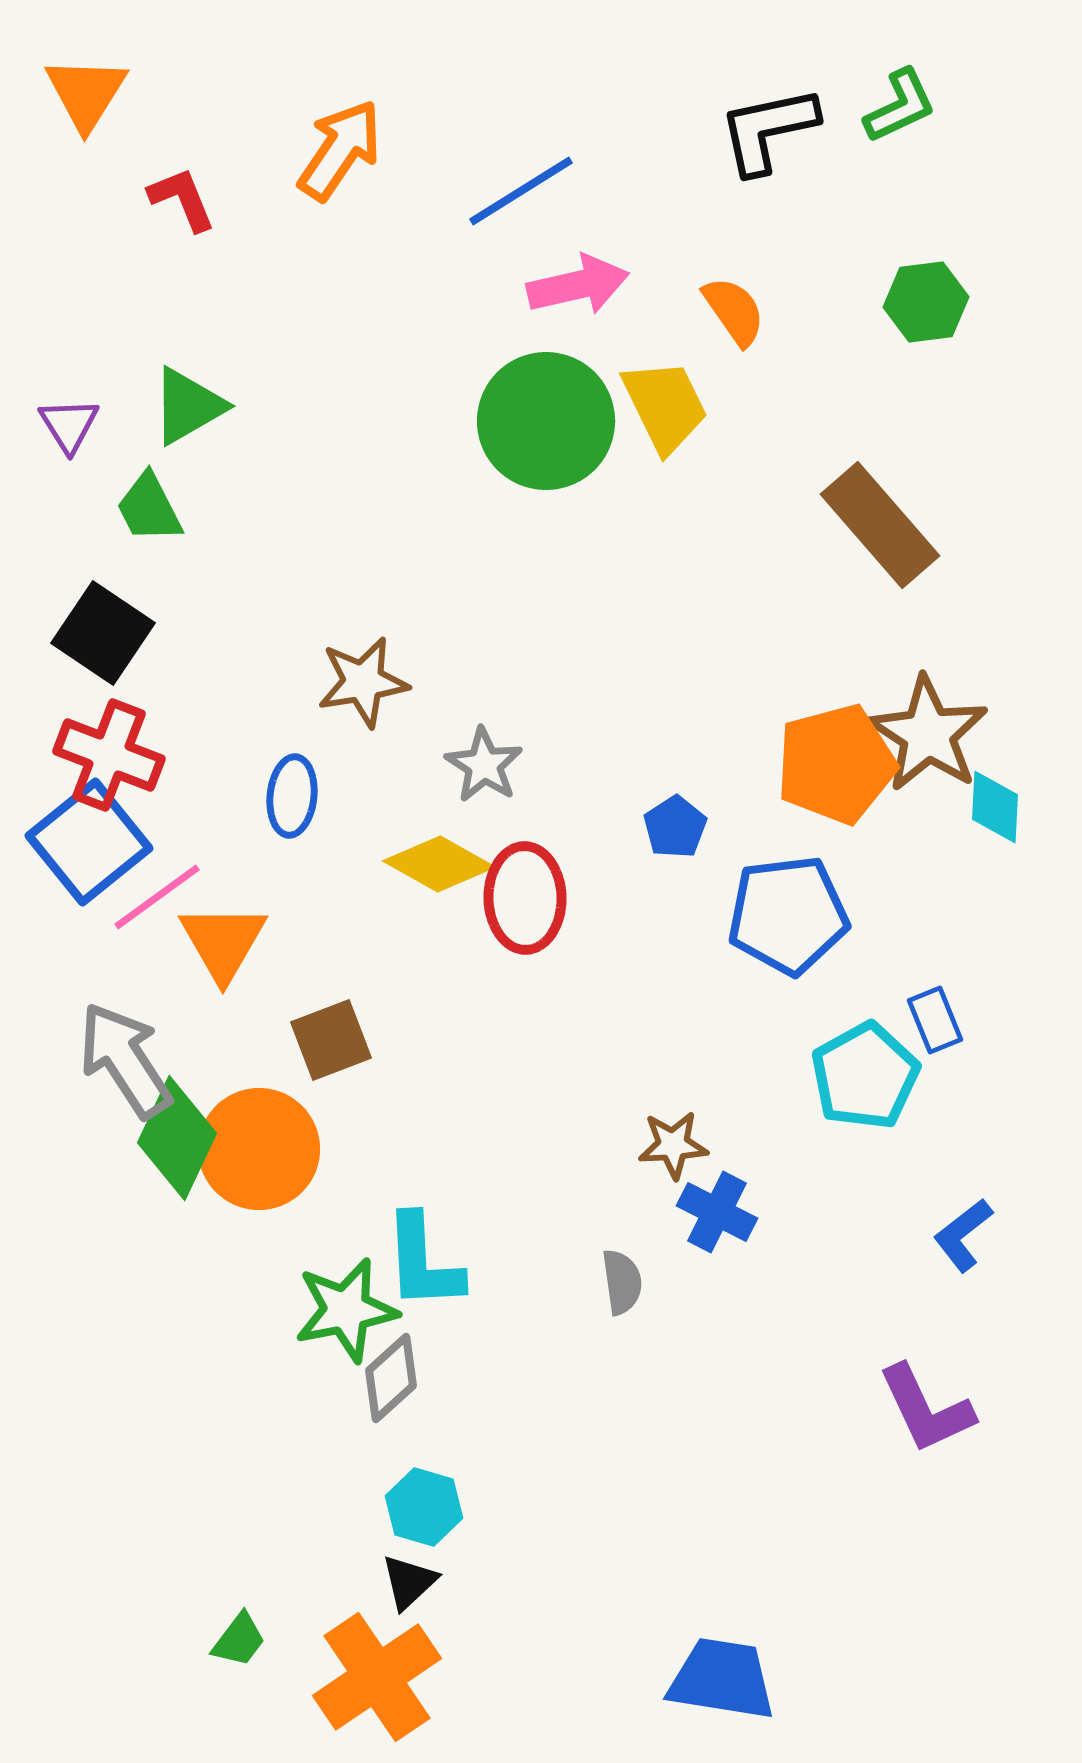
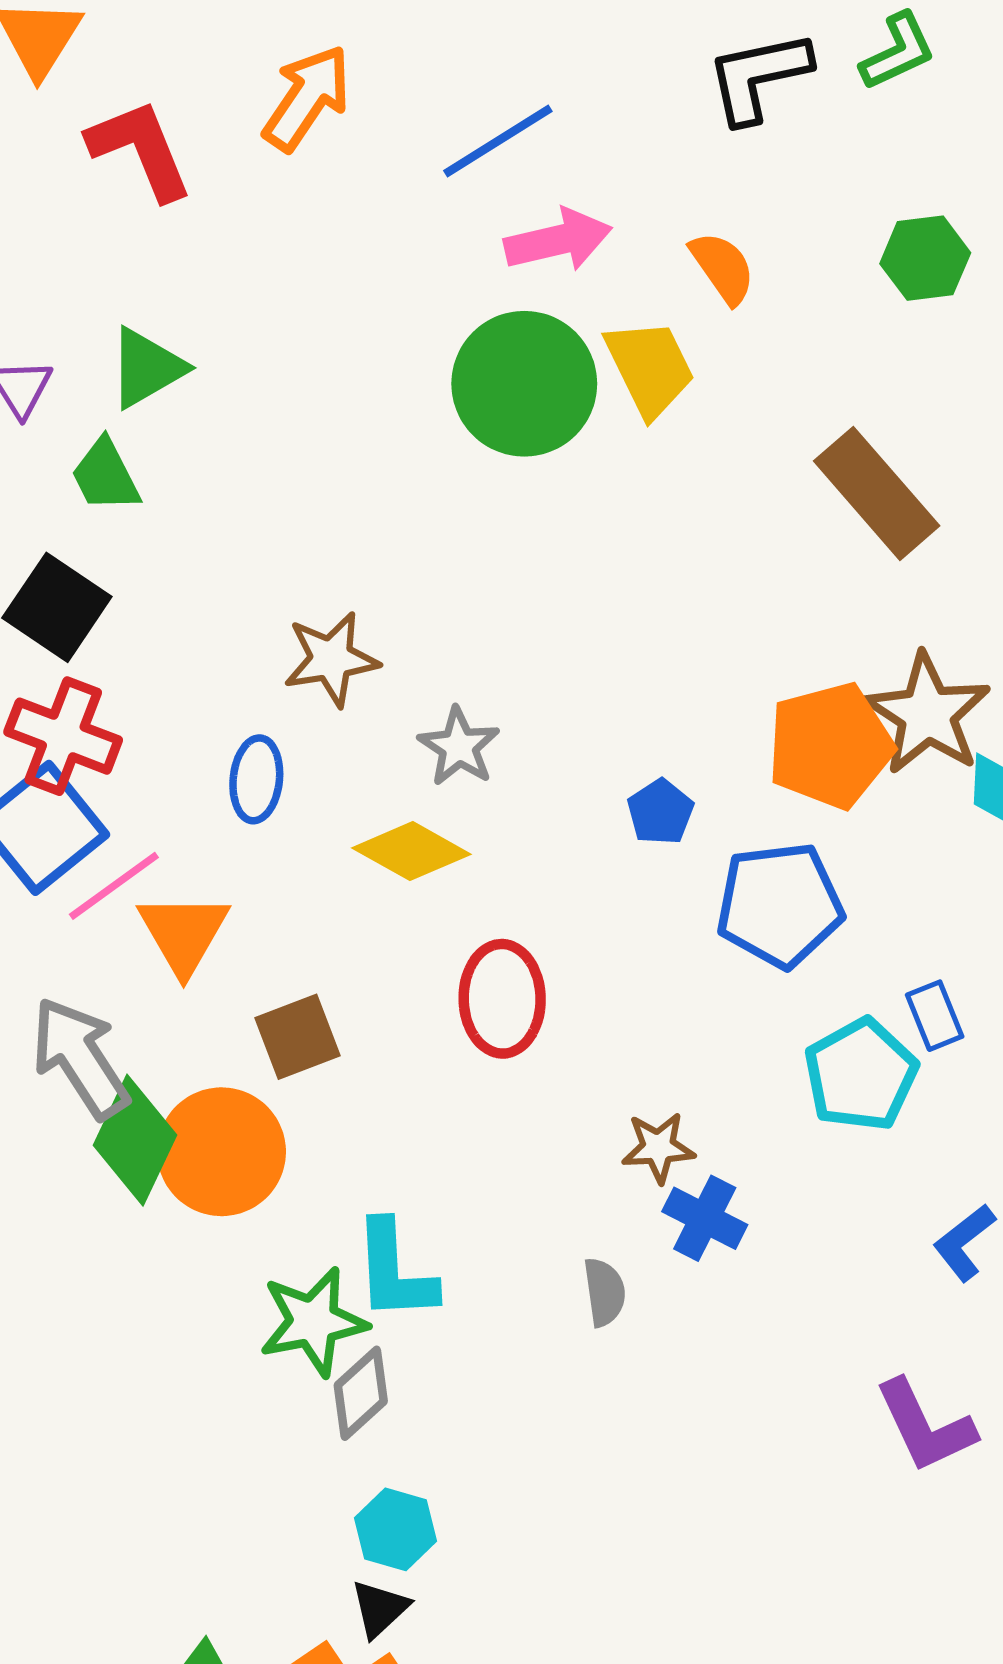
red L-shape: (182, 199) -> (140, 149), size x1.5
red ellipse: (525, 898) -> (502, 999), moved

